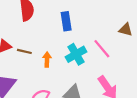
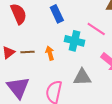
cyan cross: (76, 54) -> (74, 41), turned -30

